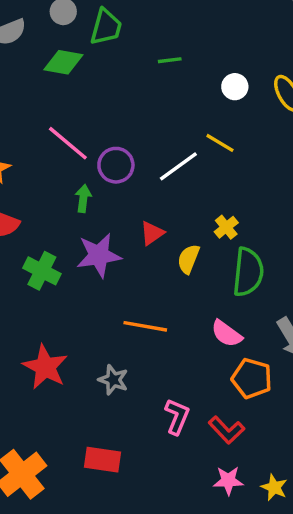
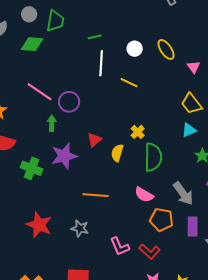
white line: (178, 166) -> (101, 63), moved, turned -45
pink L-shape: (177, 416) -> (120, 246), turned 140

